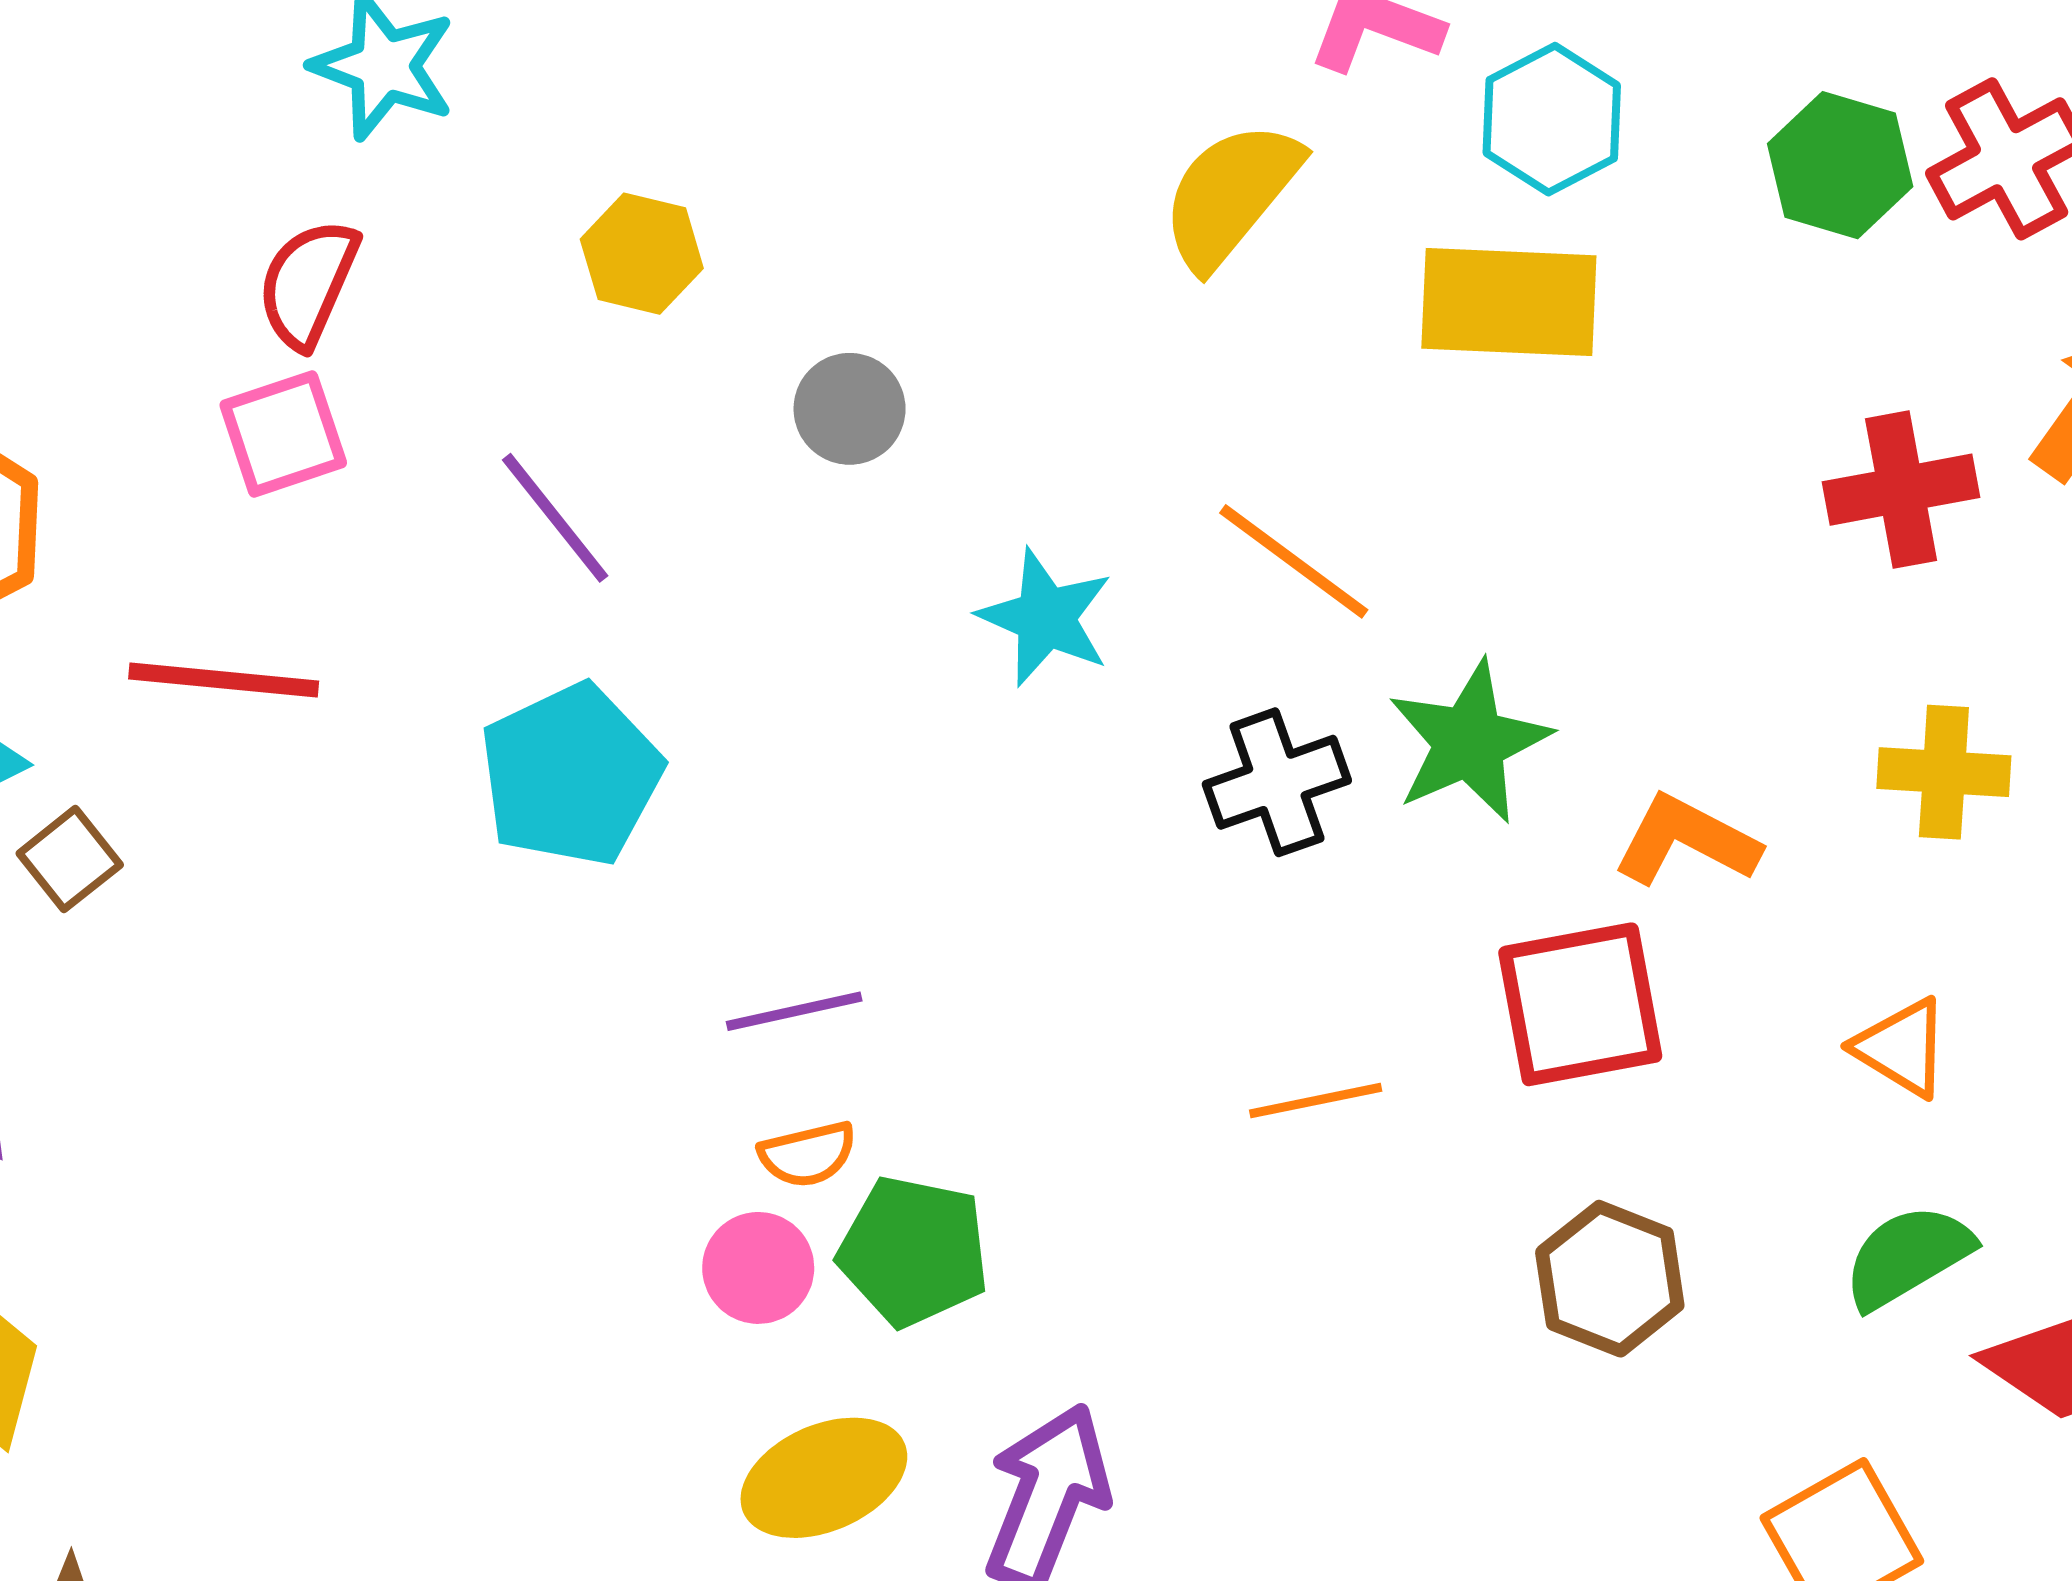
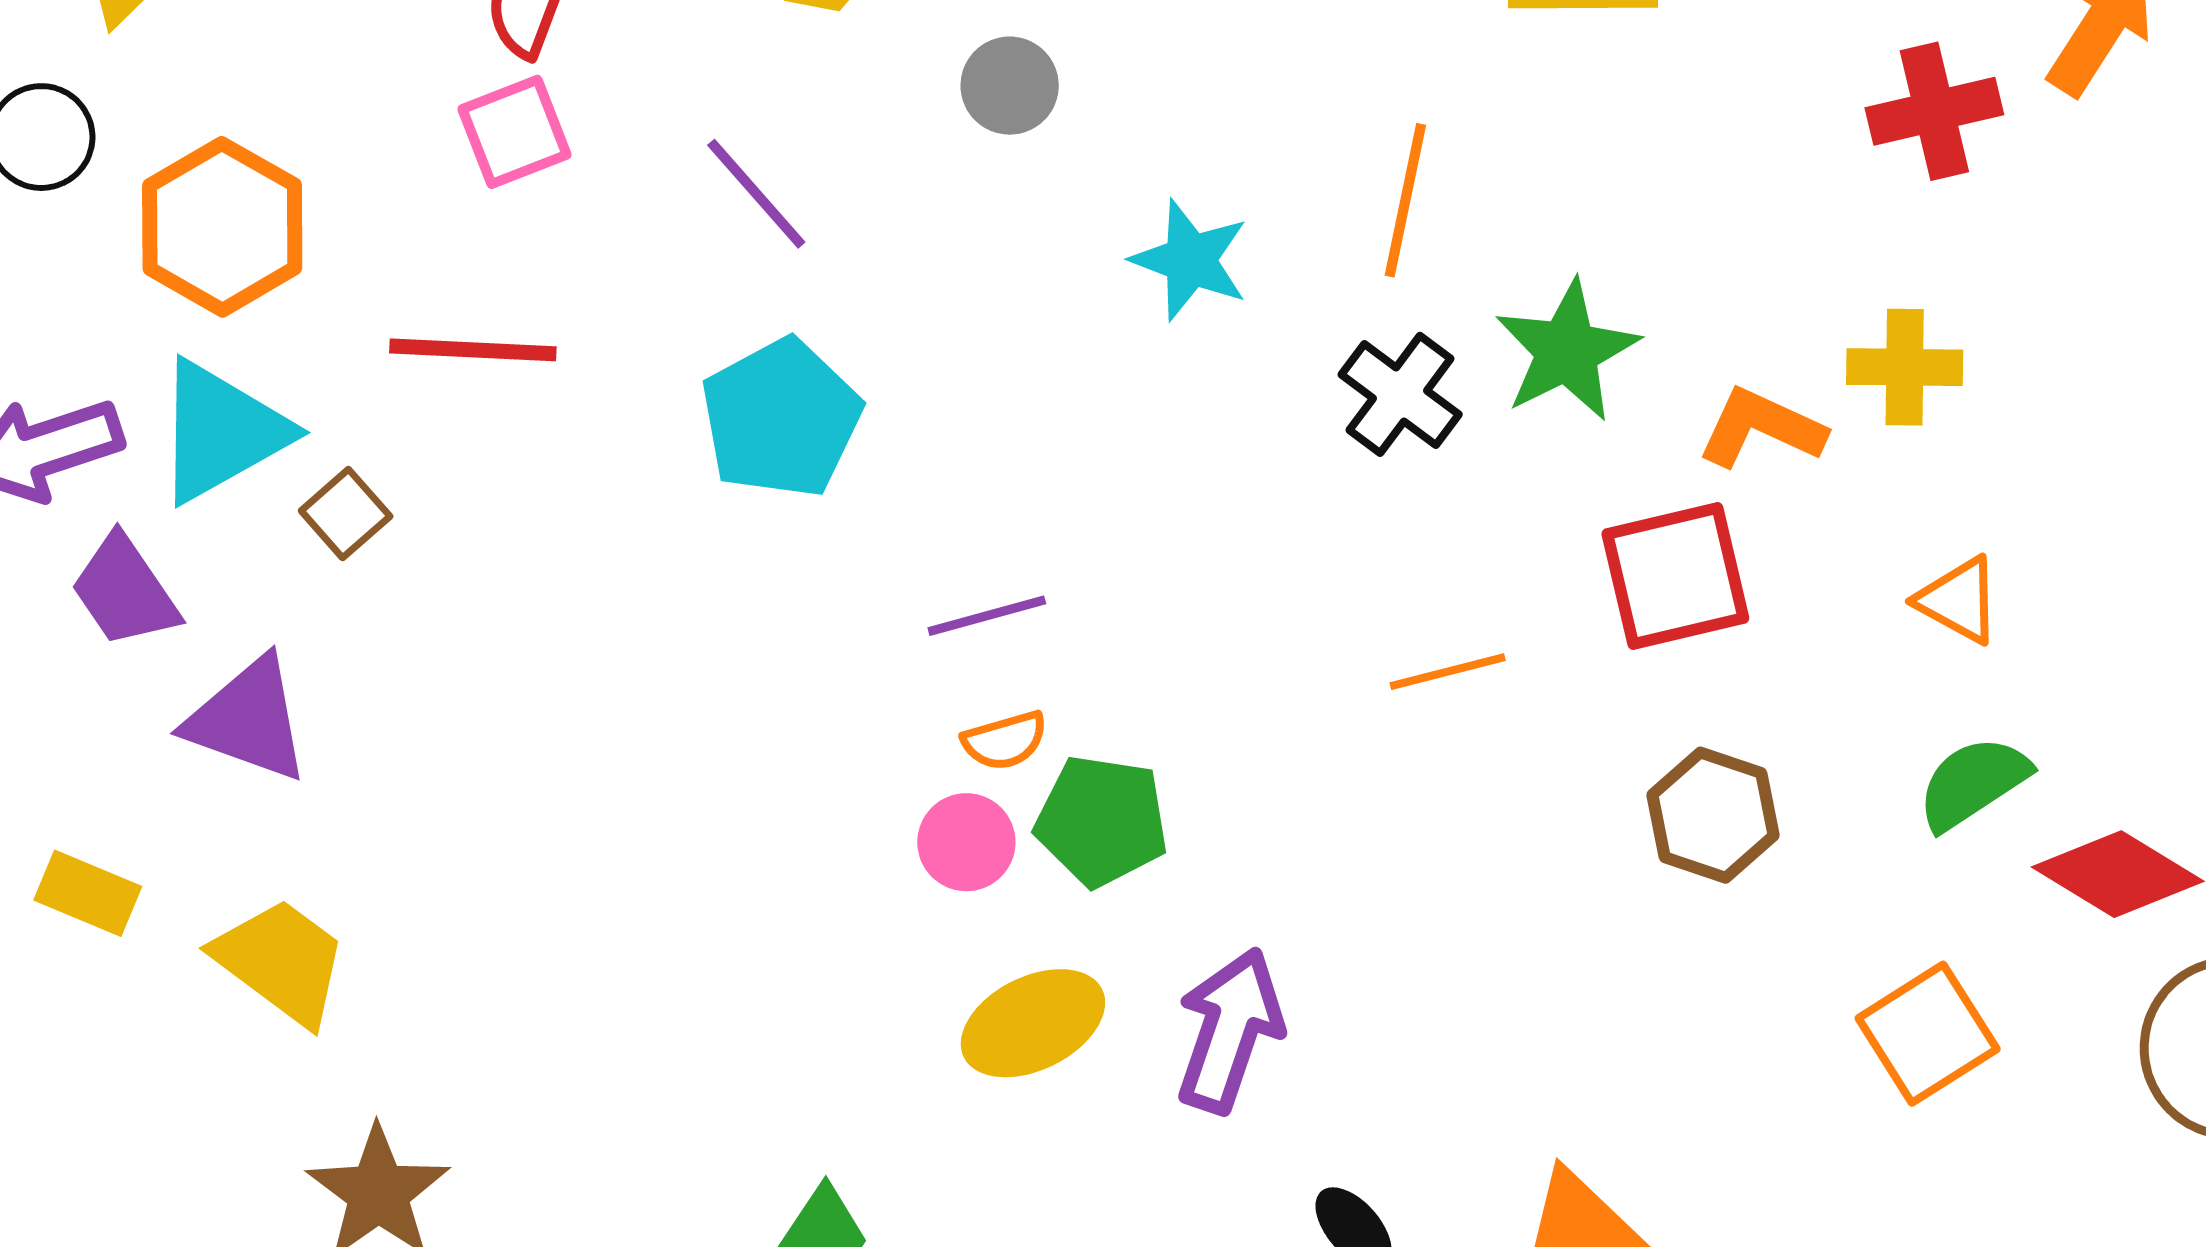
orange line: (1294, 561) -> (1405, 200), turned 68
yellow cross: (1944, 772) -> (1905, 367), moved
black cross: (1277, 782) -> (1400, 394), turned -31

